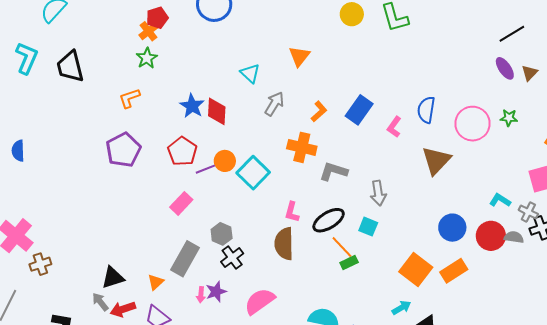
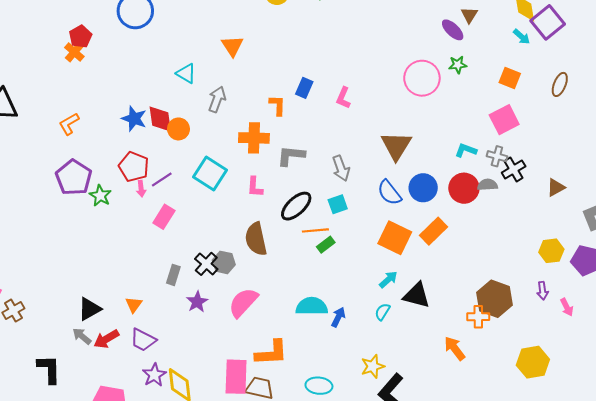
green star: (147, 58) -> (100, 196), moved
purple ellipse: (505, 68) -> (453, 30), moved
blue rectangle: (359, 110) -> (304, 88), size x0.7
blue semicircle: (426, 110) -> (389, 193), moved, turned -36
orange L-shape: (319, 111) -> (277, 105), moved, turned -35
brown triangle: (436, 160) -> (396, 146), moved
orange circle: (225, 161) -> (178, 129), moved
pink rectangle: (181, 203) -> (164, 217), moved
pink L-shape: (292, 212) -> (255, 187), moved
cyan square: (368, 227) -> (338, 204), turned -30
gray hexagon: (222, 234) -> (224, 262), moved
orange line: (342, 247) -> (315, 230), turned -40
gray rectangle: (185, 259) -> (173, 275), moved, size x0.6
pink arrow: (201, 295) -> (141, 189), moved

